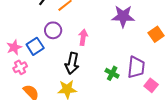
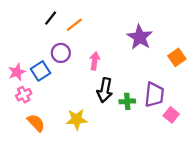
purple star: (123, 16) -> (140, 37), turned 30
black arrow: (72, 63) -> (105, 90), moved
green cross: (112, 73) -> (127, 101), turned -32

